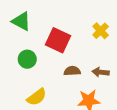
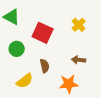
brown semicircle: (72, 71) -> (45, 66), moved, turned 80

